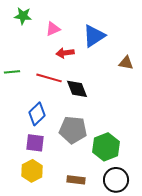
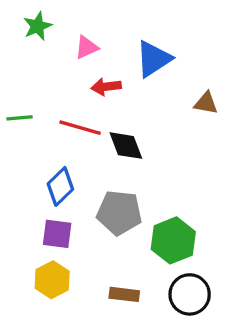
green star: (23, 16) -> (37, 26), turned -30

